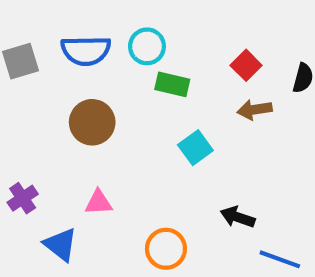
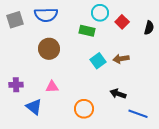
cyan circle: (147, 46) -> (100, 13), moved
brown arrow: (254, 110) -> (121, 59), moved
purple cross: (23, 198) -> (16, 85), turned 32

